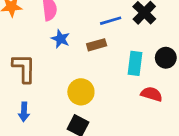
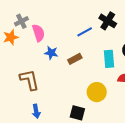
brown rectangle: (97, 45) -> (75, 59), moved
yellow circle: (81, 92) -> (97, 92), moved

